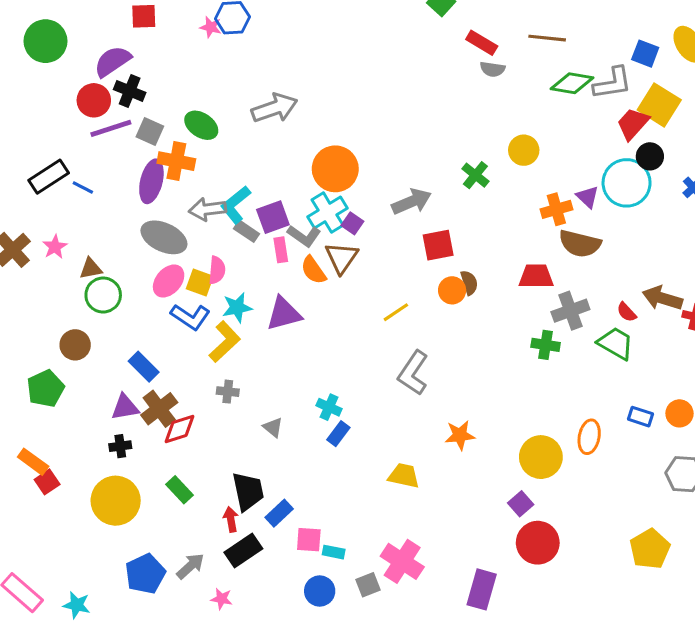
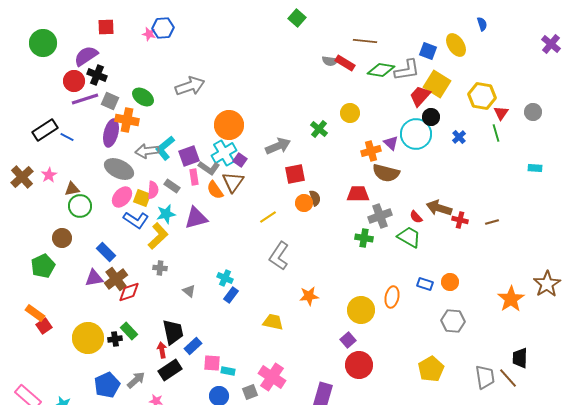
red rectangle: (482, 43) -> (345, 63), moved
gray rectangle: (246, 231) -> (172, 186), moved
black cross: (120, 446) -> (115, 339), moved

